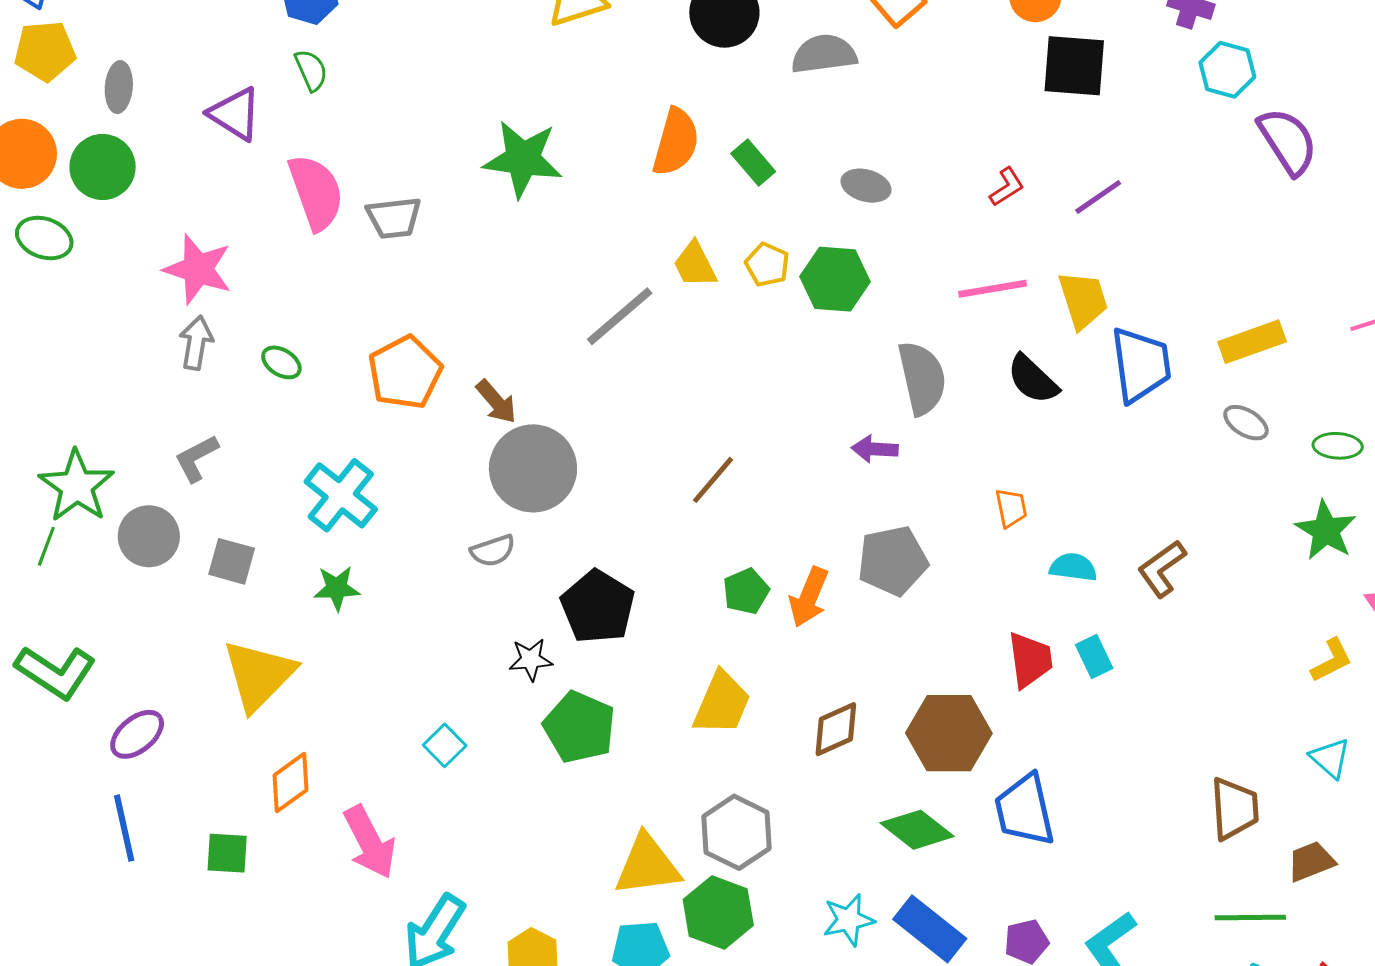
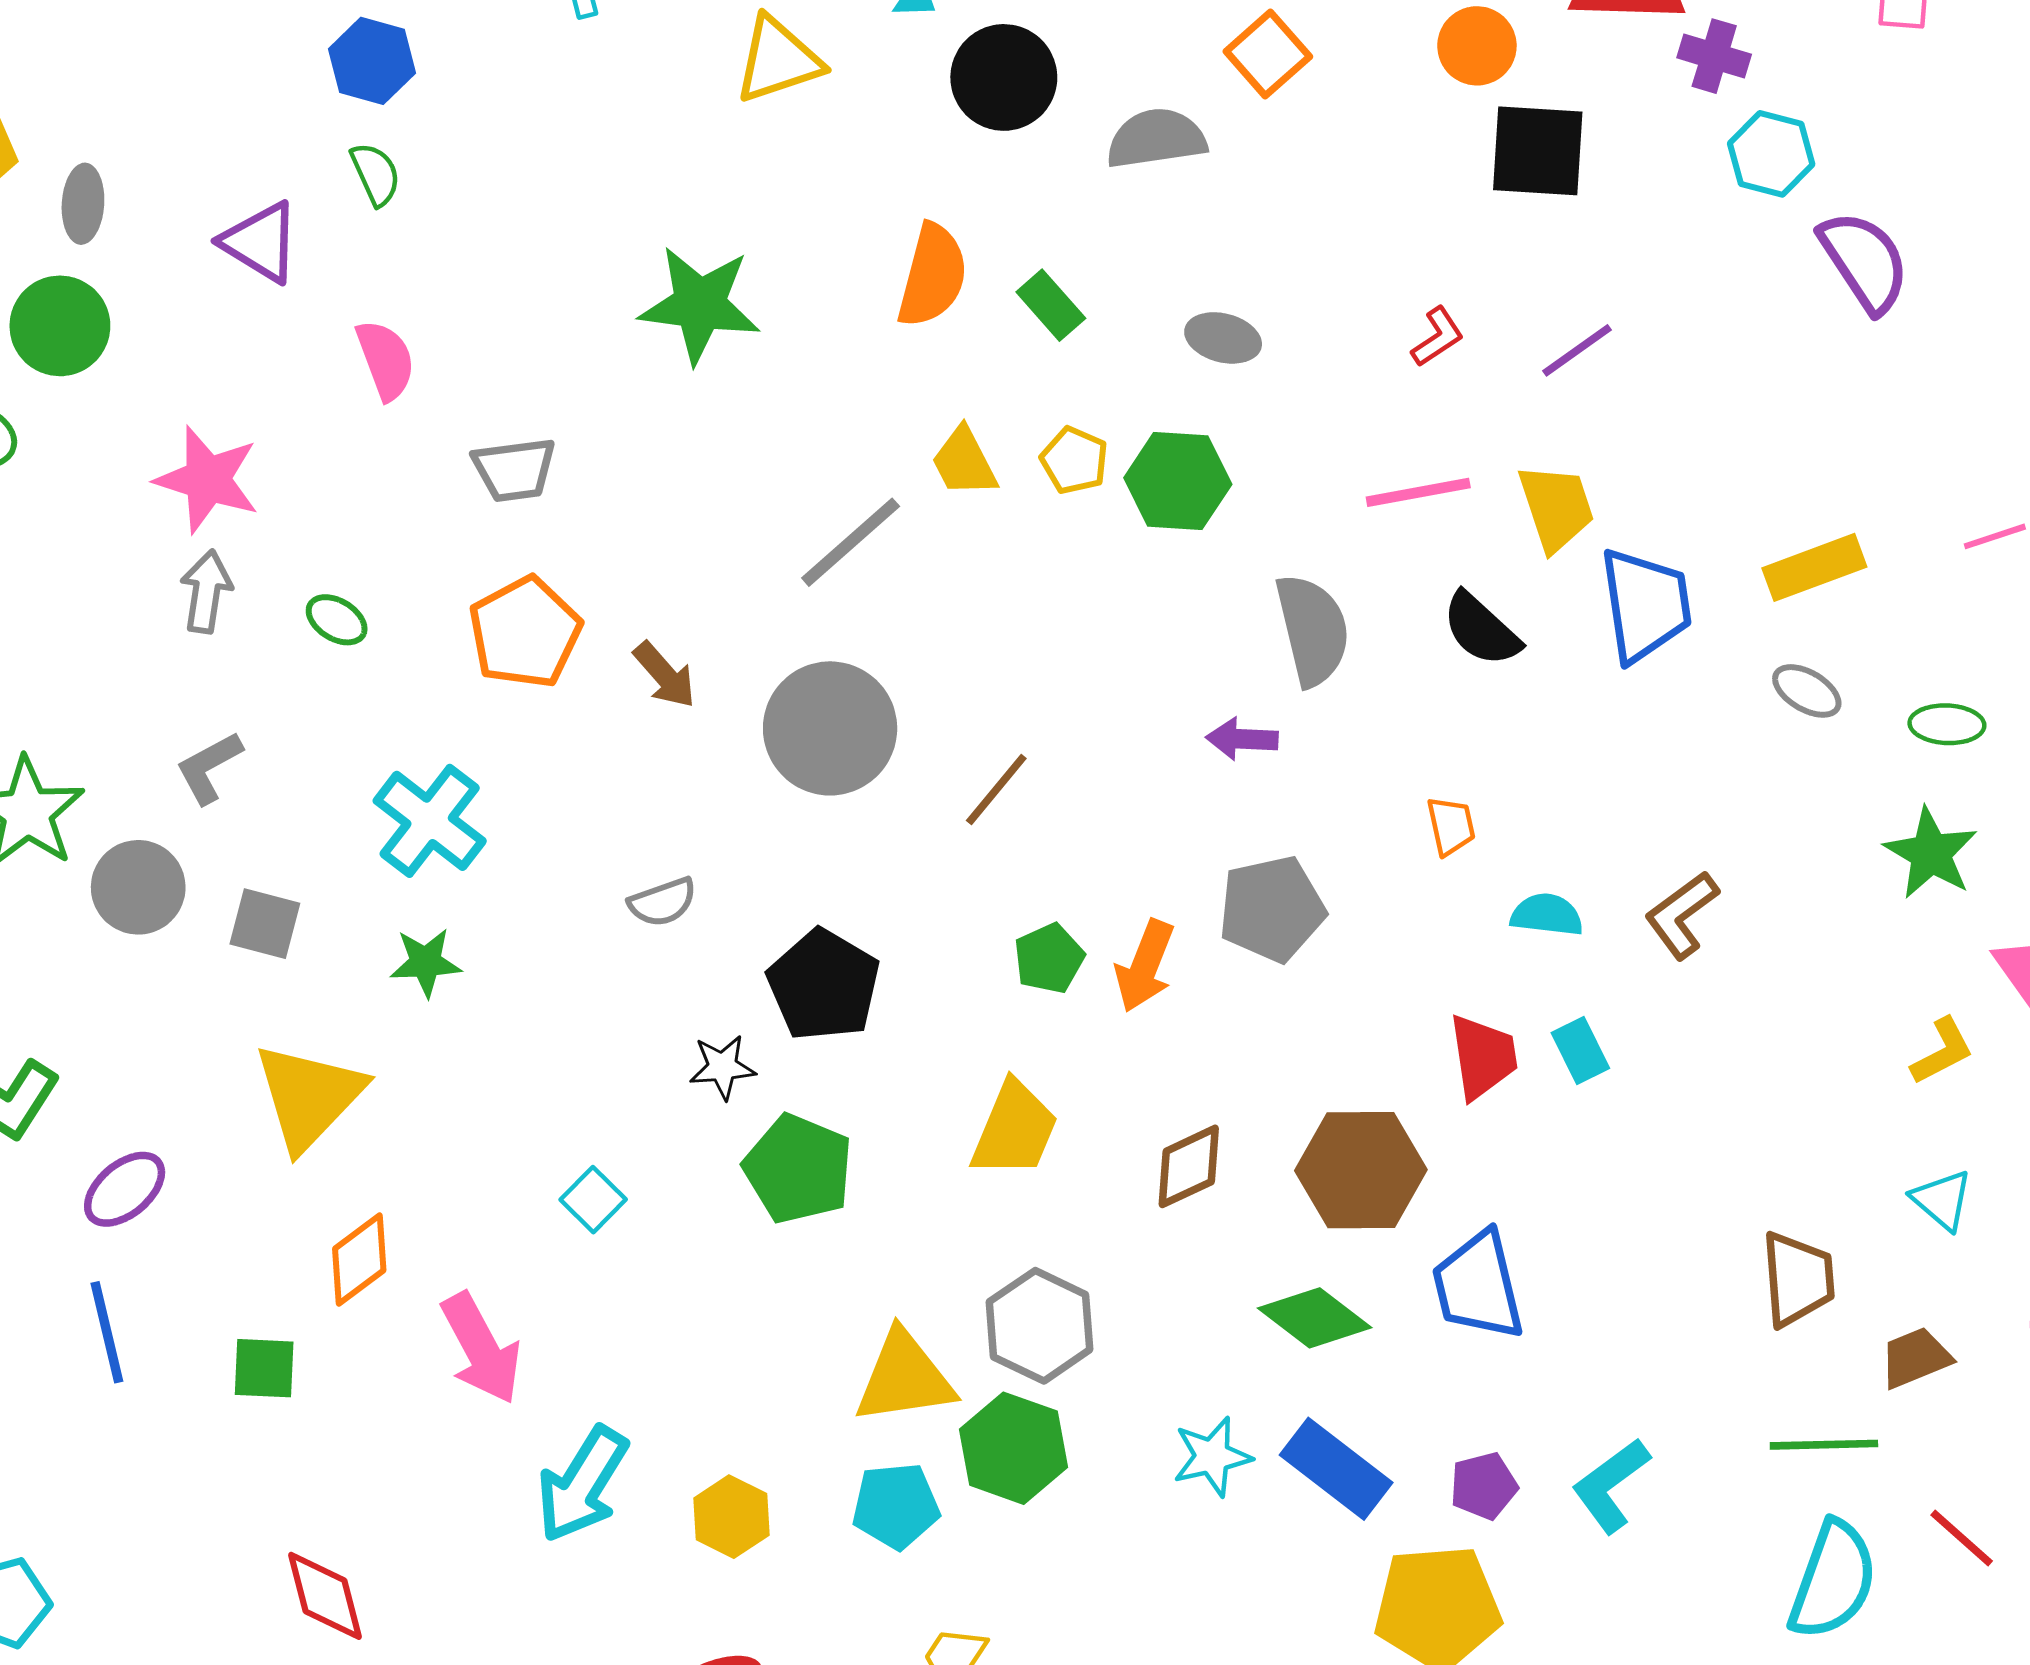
pink semicircle: (316, 192) -> (386, 360), size x0.7
gray trapezoid: (394, 218) -> (514, 470), moved
gray circle: (533, 468) -> (830, 728), moved

